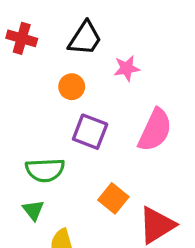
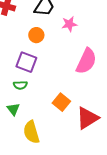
purple square: (90, 132) -> (26, 62), moved
green semicircle: (45, 170) -> (20, 85), size x0.6

